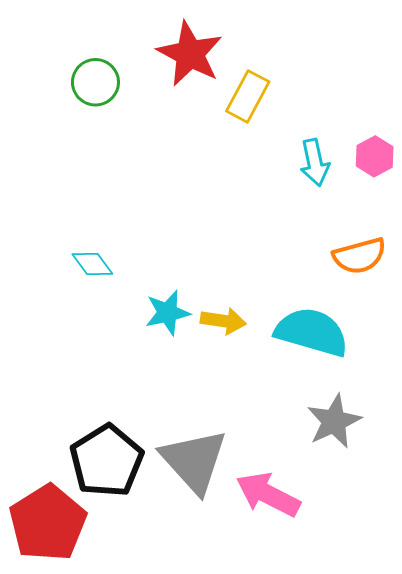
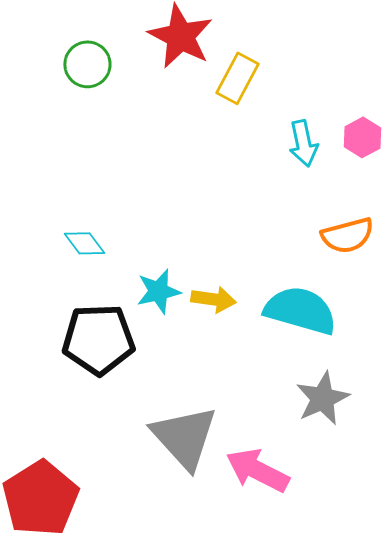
black pentagon: (107, 461) -> (98, 339), moved, turned 30

